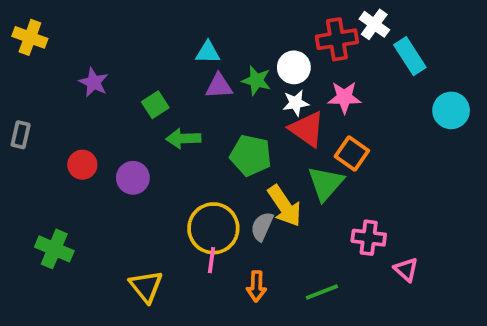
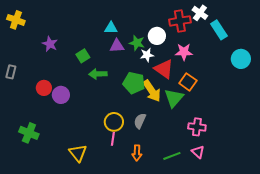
white star: (296, 103) -> (147, 55), moved
purple circle: (133, 178) -> (61, 95), moved
yellow arrow: (284, 206) -> (152, 91), moved
yellow circle: (213, 228) -> (114, 122), size x0.7
pink triangle: (406, 270) -> (198, 152), moved

